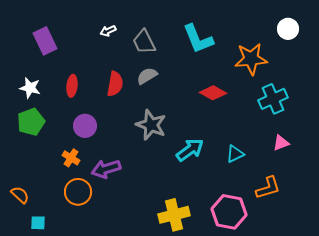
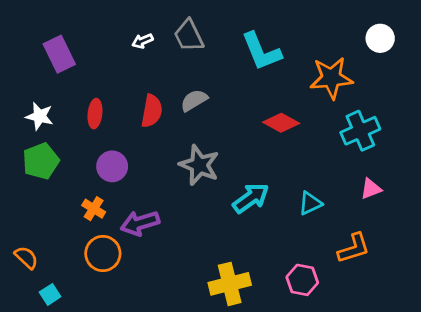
gray trapezoid: (144, 42) -> (189, 36), moved
pink hexagon: (229, 212) -> (302, 280), size x0.7
cyan square: (38, 223) -> (50, 294), turned -35

